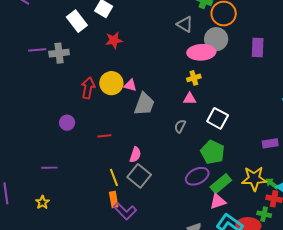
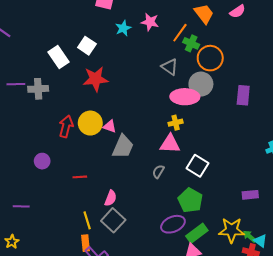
red star: (114, 40) -> (95, 79), size x1.4
pink triangle: (190, 99) -> (170, 144), size x1.5

